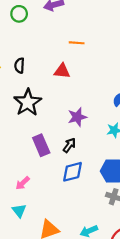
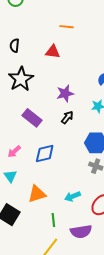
purple rectangle: (41, 145) -> (32, 118), turned -30
black arrow: (69, 145) -> (67, 117), moved
blue diamond: (72, 172) -> (45, 154), moved

